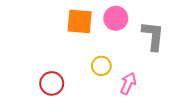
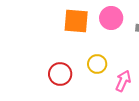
red circle: (52, 83) -> (60, 74), moved

